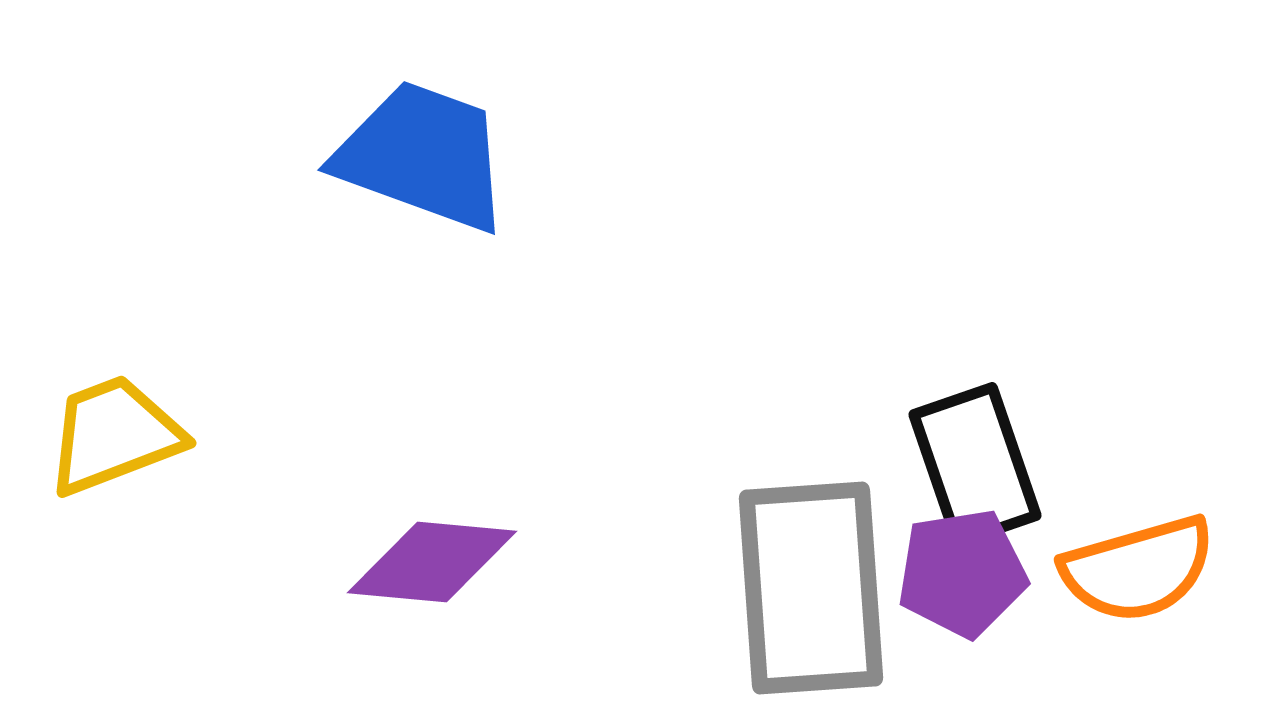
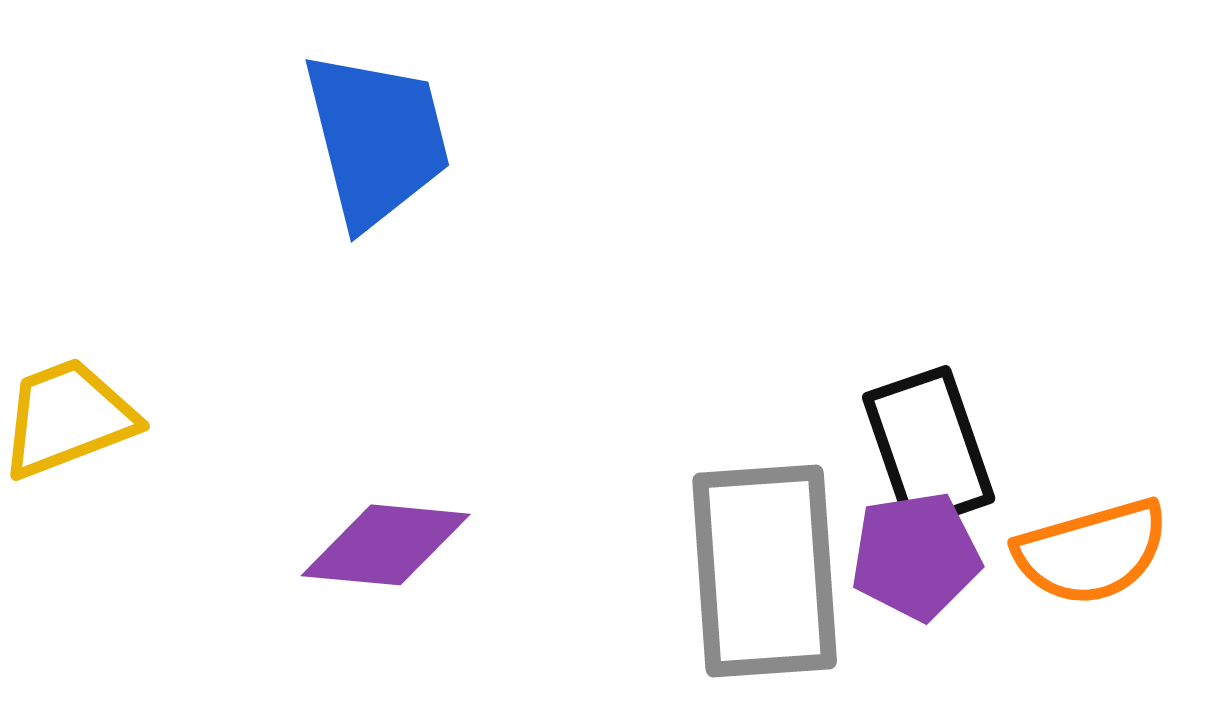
blue trapezoid: (423, 156) -> (377, 139), turned 56

